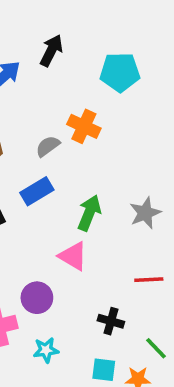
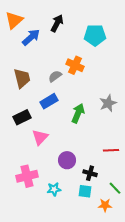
gray star: (145, 213) -> (108, 103), moved
pink triangle: (73, 256) -> (40, 137), moved, turned 42
purple circle: (37, 298) -> (67, 160), moved
cyan square: (104, 370) -> (85, 191), moved

